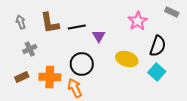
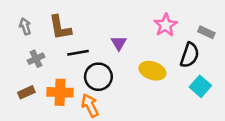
gray rectangle: (172, 12) -> (206, 32), moved
black line: (77, 27) -> (78, 53), moved
cyan square: (157, 72) -> (200, 86), moved

